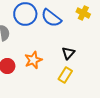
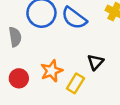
yellow rectangle: (65, 75) -> (75, 83), moved

